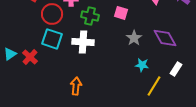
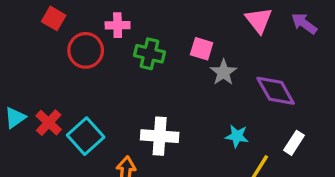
gray star: (134, 38) -> (223, 72), moved
cyan square: (52, 39) -> (86, 136), moved, turned 30
white cross: (83, 42) -> (160, 136), moved

